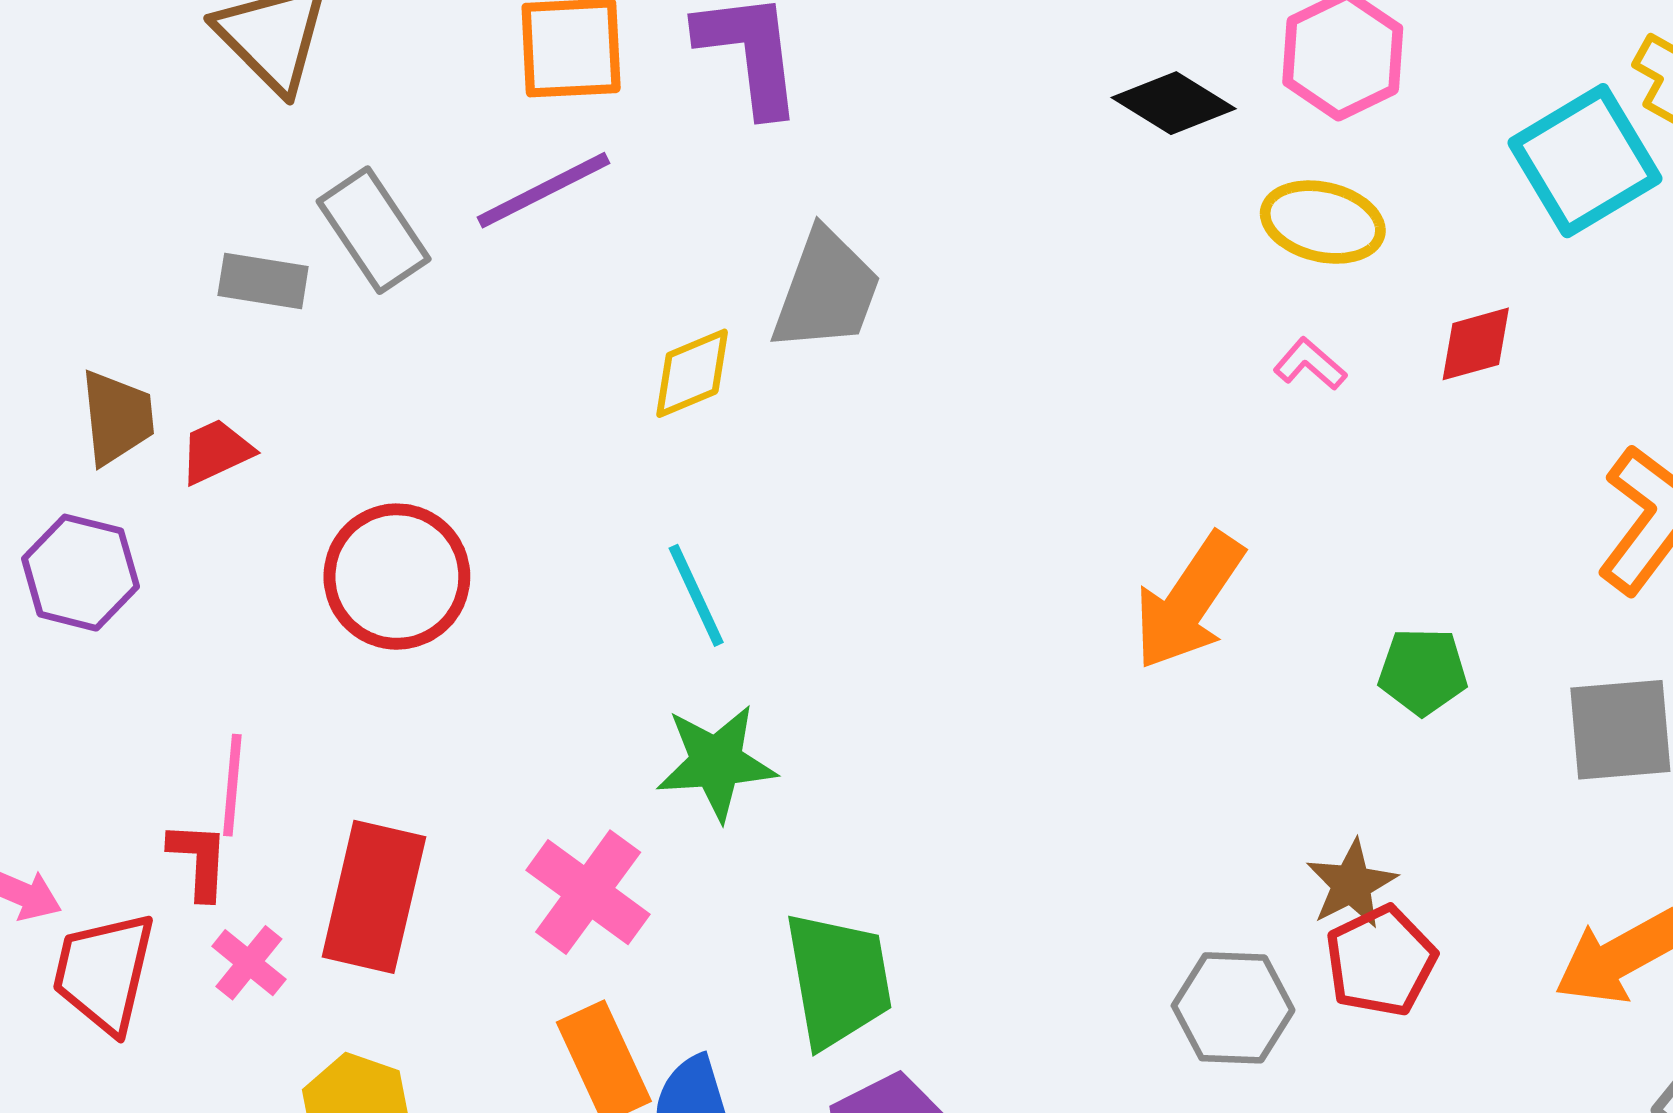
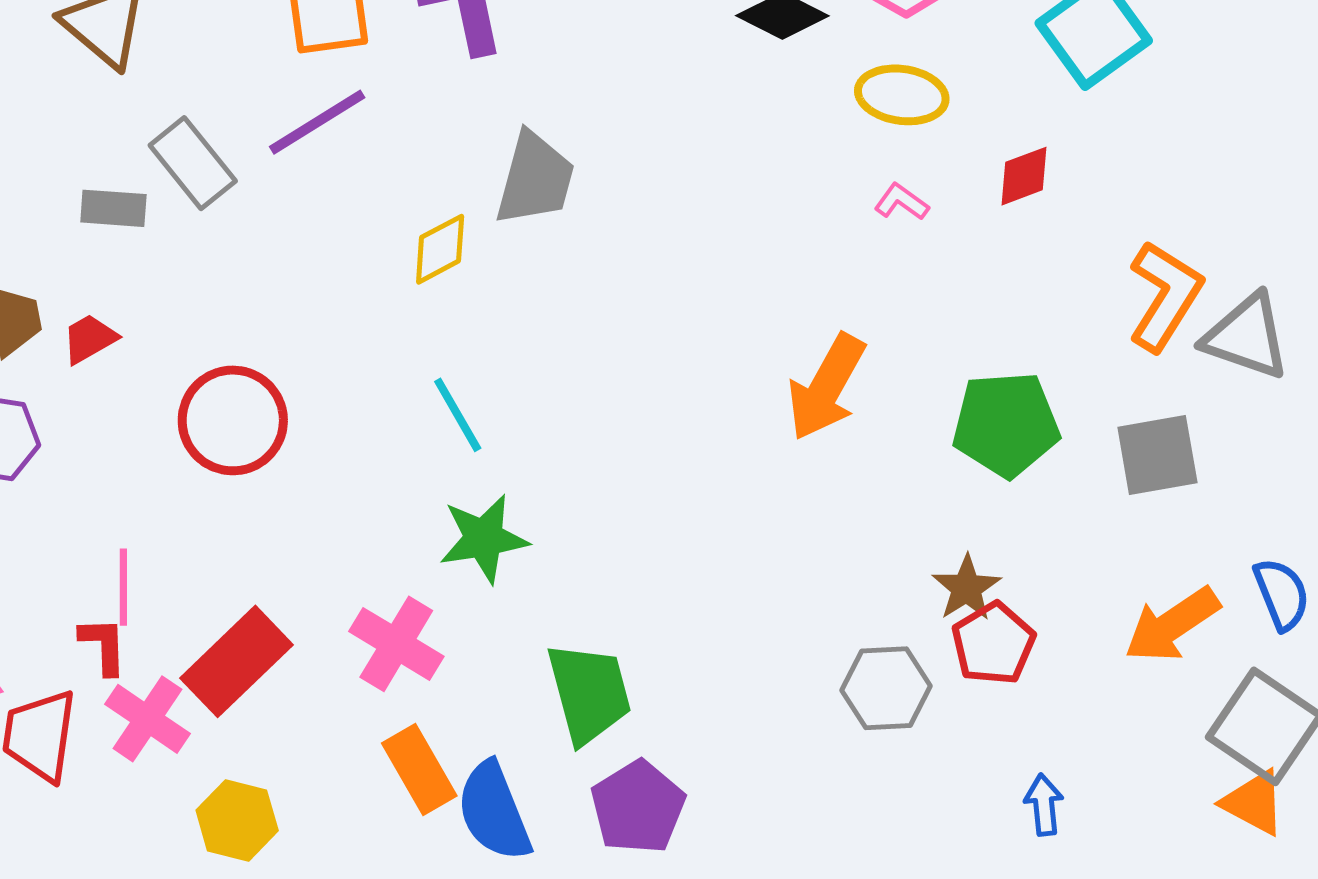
green pentagon: (1423, 671) -> (1006, 424), size x1.6
red rectangle: (374, 897) -> (237, 661), turned 38
pink cross: (249, 963) -> (147, 719), size x1.5

